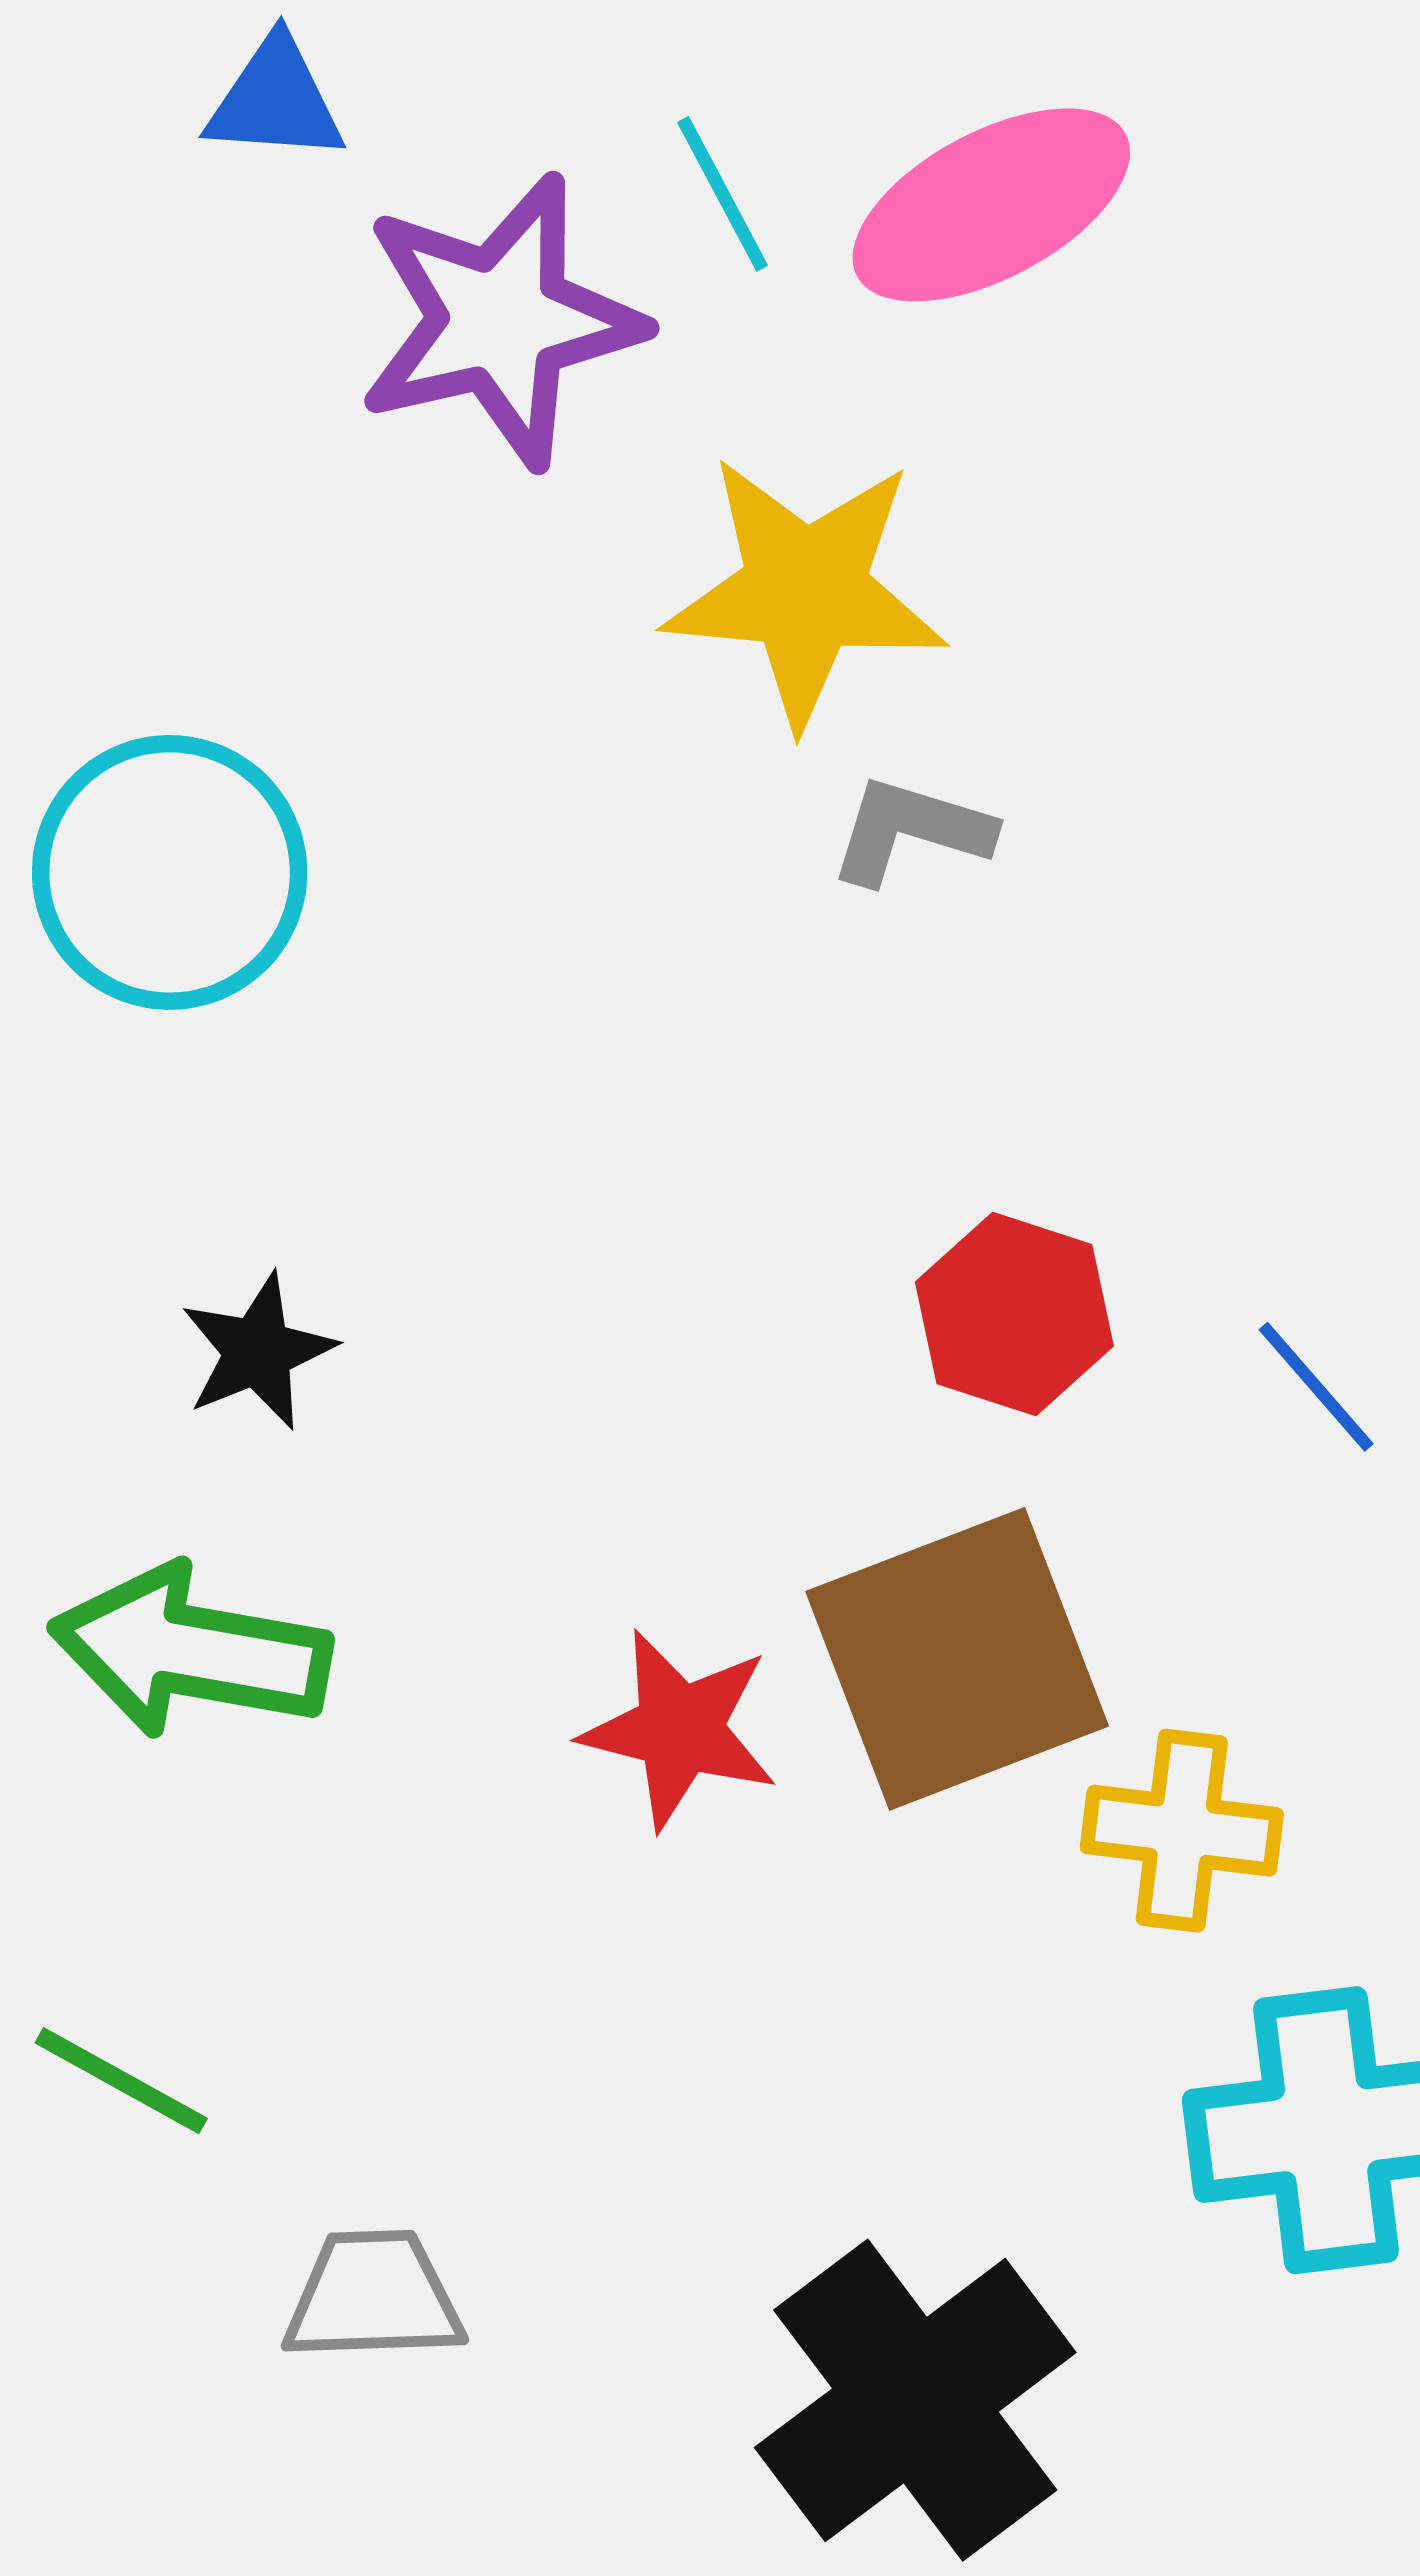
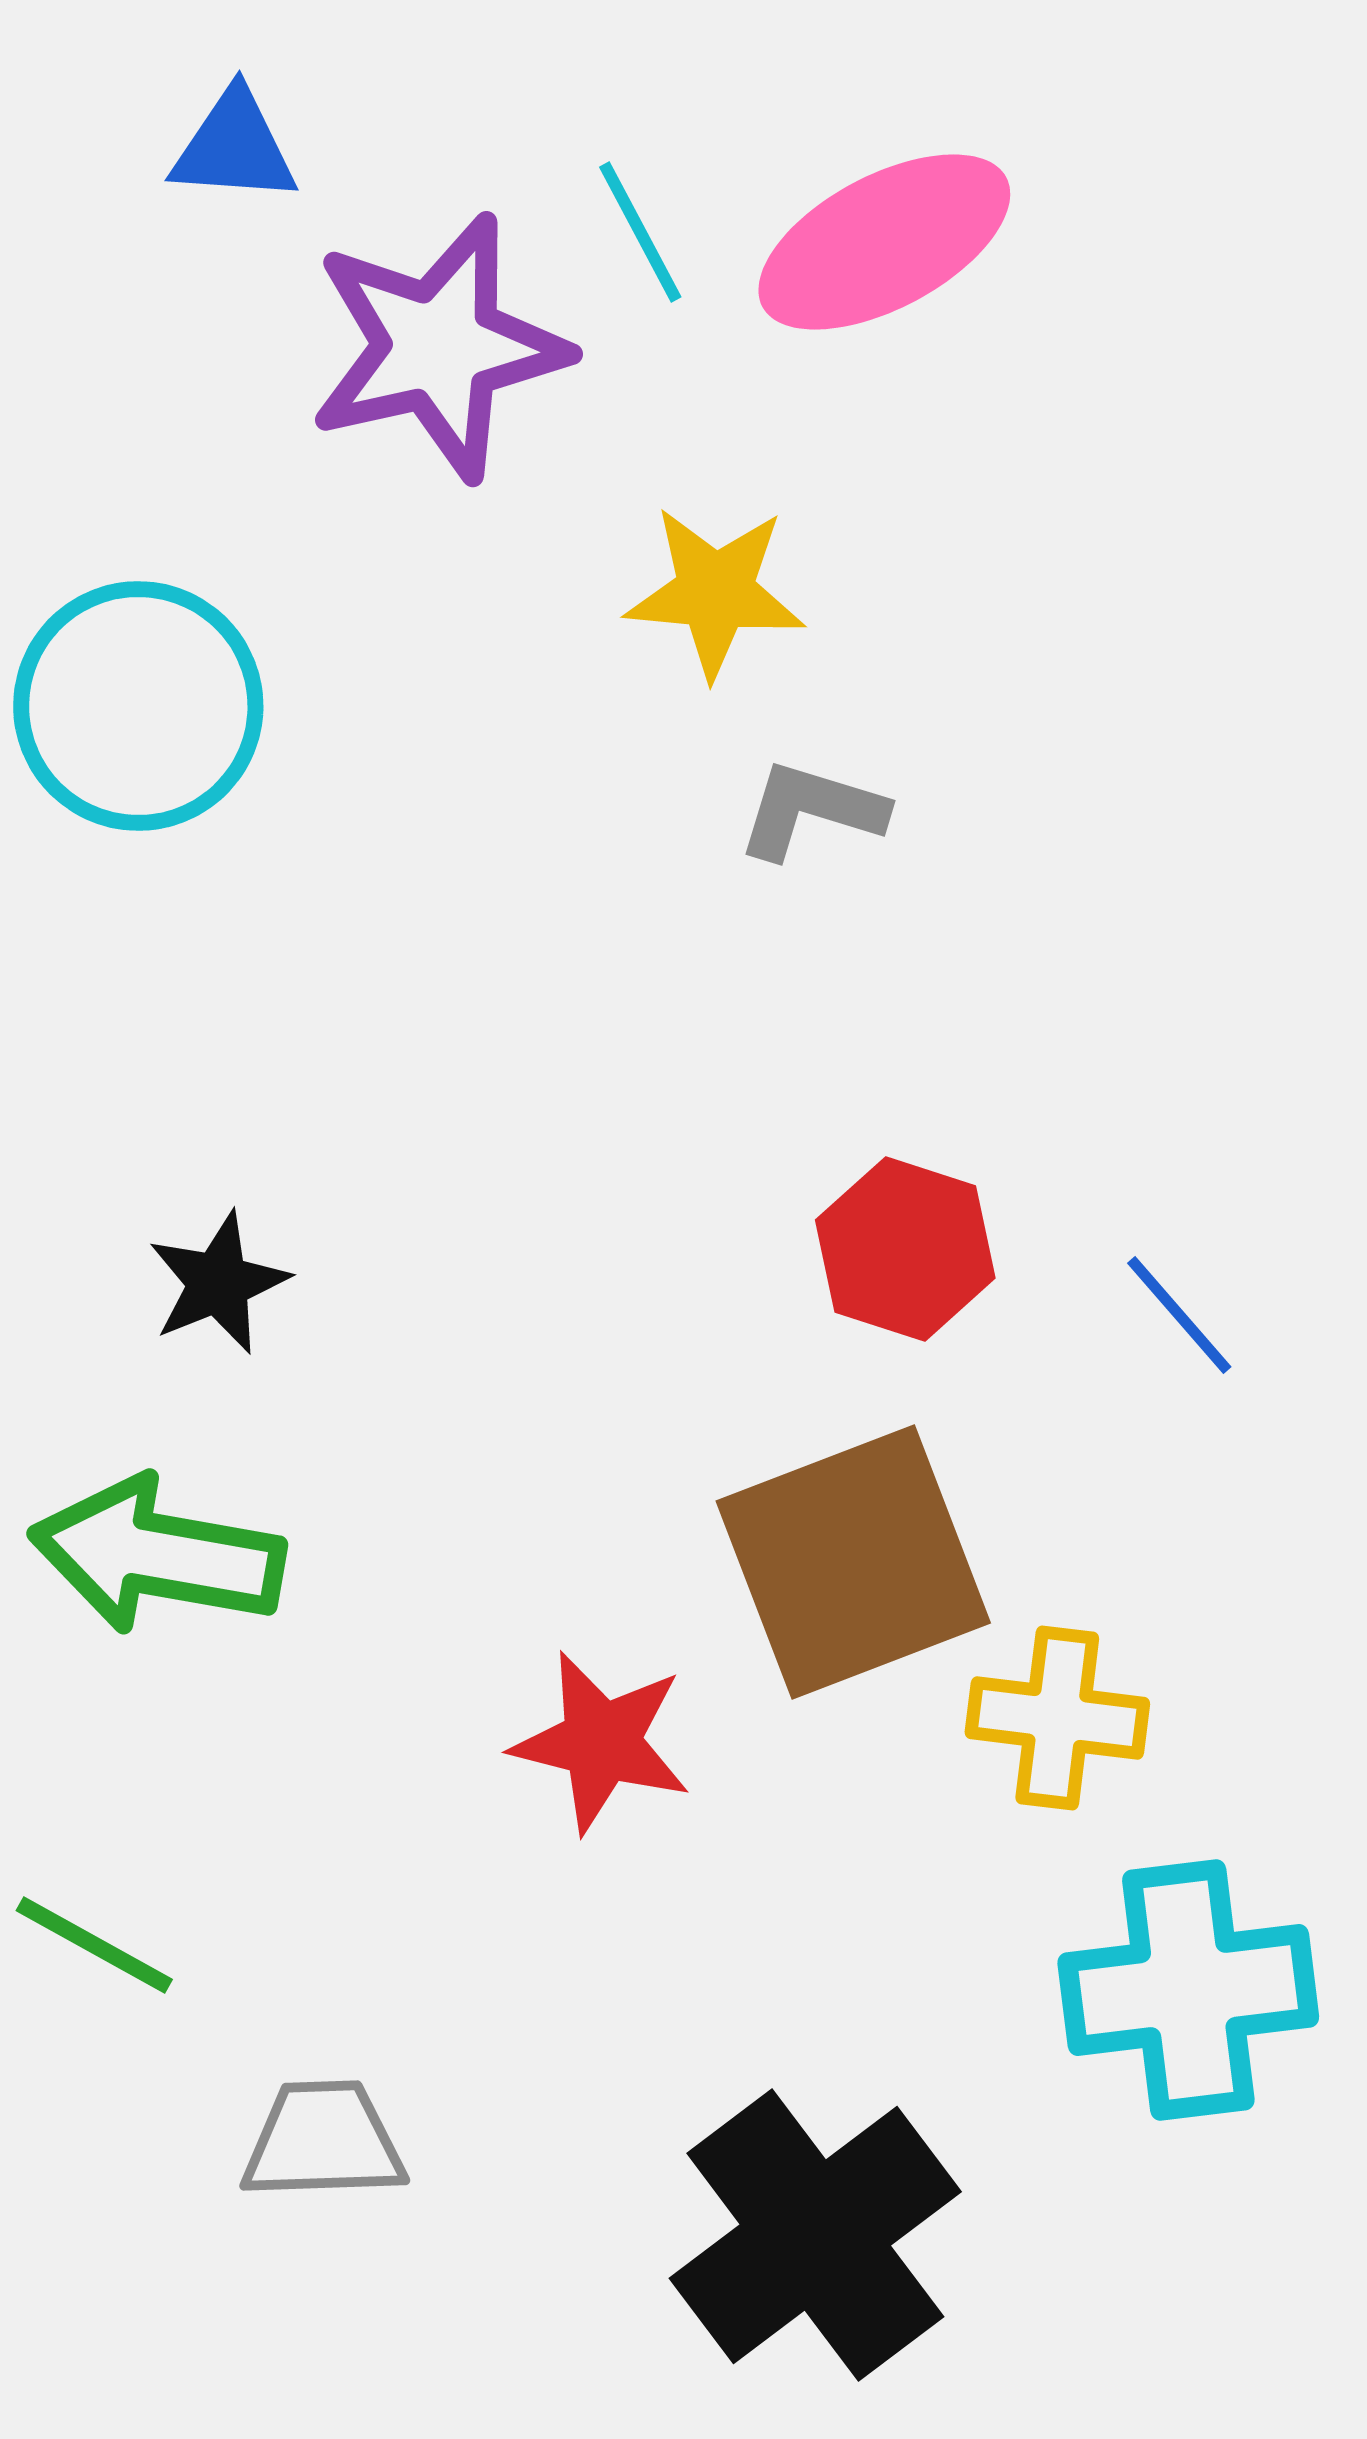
yellow star: (805, 590) -> (715, 592), size x0.7
cyan circle: (170, 872) -> (138, 706), moved
red star: (680, 1729) -> (601, 1742), moved

